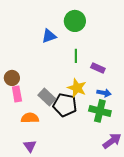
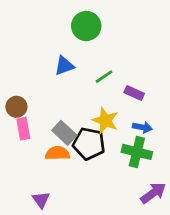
green circle: (75, 21) -> (86, 26), moved
blue triangle: (49, 36) -> (64, 66), moved
green line: (76, 56) -> (104, 77), turned 56
orange semicircle: (30, 118) -> (57, 153), moved

